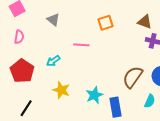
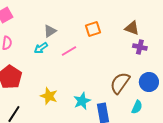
gray triangle: (53, 20) -> (50, 31), moved, turned 48
pink line: (81, 45) -> (69, 51), turned -35
cyan arrow: (53, 61) -> (41, 48), moved

